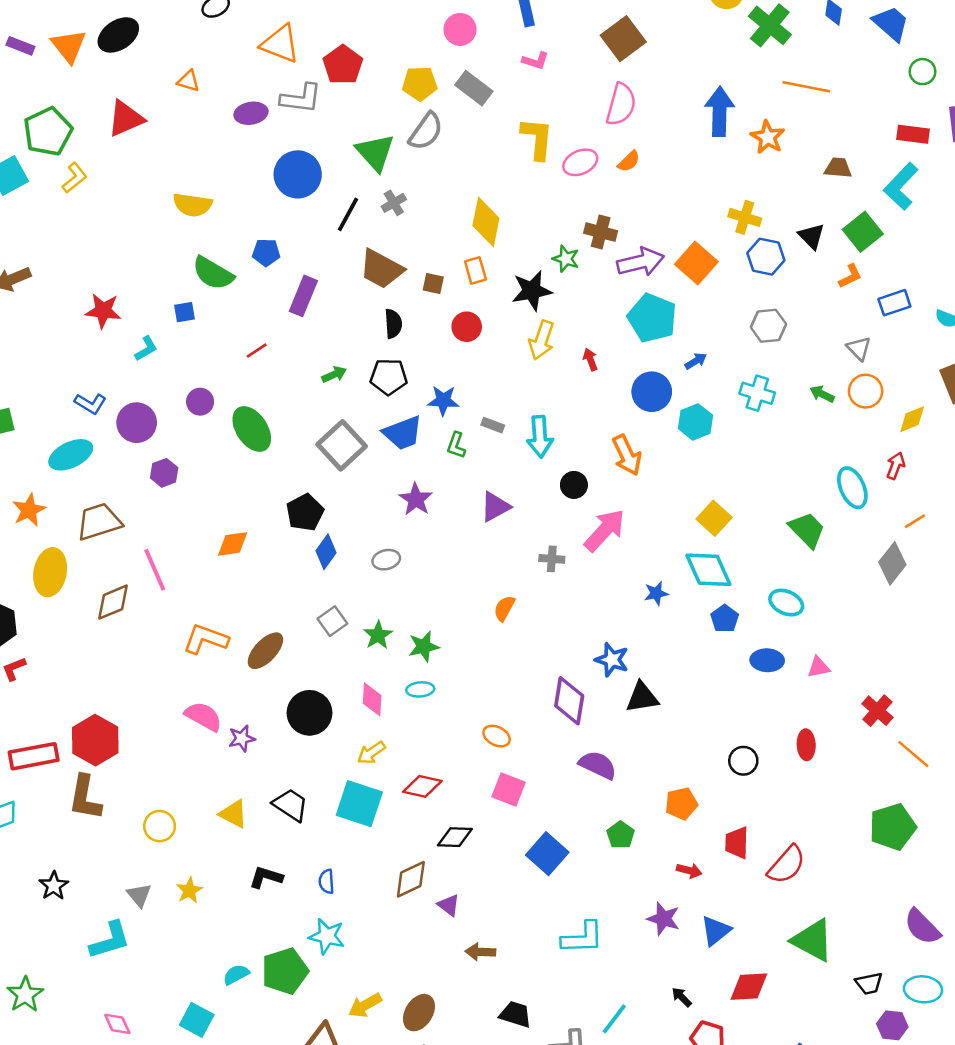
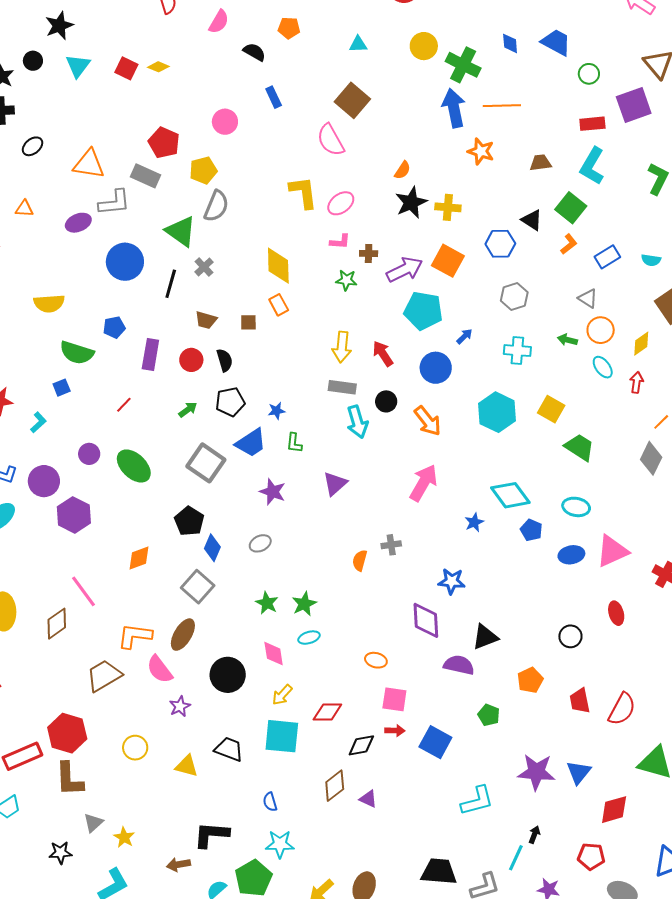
pink L-shape: (536, 61) -> (340, 242), moved
red pentagon: (343, 65) -> (164, 143), moved
gray rectangle: (474, 88) -> (146, 176), moved
pink semicircle: (621, 104) -> (331, 140), moved, turned 148
blue arrow: (720, 112) -> (454, 108), moved
orange semicircle: (629, 161) -> (402, 170), moved
yellow cross: (745, 217) -> (448, 207), moved
brown cross: (601, 232) -> (369, 253), size x0.7
brown trapezoid: (381, 269) -> (206, 320), size x0.6
black star: (532, 291) -> (411, 202), moved
red circle: (467, 327) -> (191, 360), moved
red arrow: (590, 359) -> (383, 354), size x1.5
blue star: (443, 401) -> (277, 411), size x0.7
cyan hexagon: (695, 422) -> (497, 412), moved, size x1.4
gray rectangle: (493, 425) -> (342, 387), moved, size x1.5
purple hexagon: (164, 473) -> (74, 515), size x1.6
black circle: (574, 485) -> (386, 401), moved
cyan ellipse: (852, 488) -> (603, 367), moved, size x0.7
yellow square: (714, 518) -> (551, 409), moved
brown trapezoid: (99, 522) -> (104, 676), moved
gray cross: (552, 559) -> (391, 545), moved
gray square: (332, 621) -> (198, 587), moved, size x1.4
pink triangle: (819, 667) -> (612, 551), size x1.8
black triangle: (642, 697) -> (485, 637), moved
pink semicircle: (203, 716) -> (160, 669), moved, turned -144
yellow circle: (160, 826) -> (135, 748), moved
red arrow: (689, 871) -> (395, 731), moved
black L-shape: (266, 877) -> (211, 835), moved, size x1.4
black star: (54, 886) -> (60, 853), turned -30
yellow star: (189, 890) -> (124, 837), moved
gray triangle: (139, 895) -> (93, 823), moved, turned 40
purple star: (664, 919) -> (536, 772), size x1.4
brown arrow: (480, 952) -> (178, 864), moved
black arrow: (682, 997) -> (534, 835), moved, turned 78
black trapezoid: (516, 1014) -> (439, 872), size x1.4

